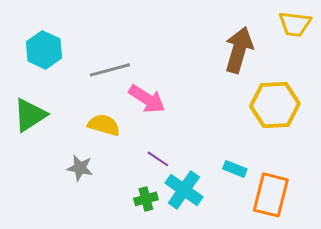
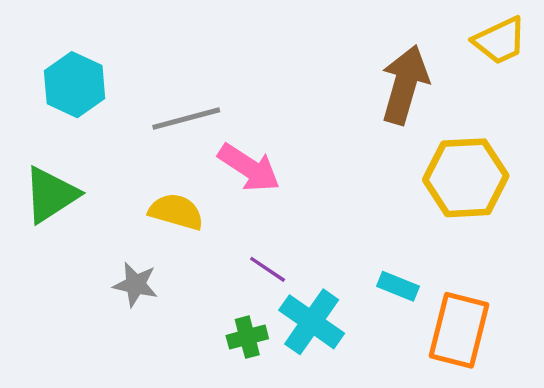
yellow trapezoid: (295, 24) -> (500, 41), turned -32

